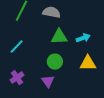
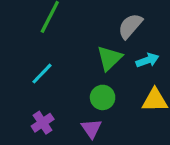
gray semicircle: (51, 12) -> (130, 26), moved, turned -60
green triangle: (59, 37) -> (109, 58), turned -42

